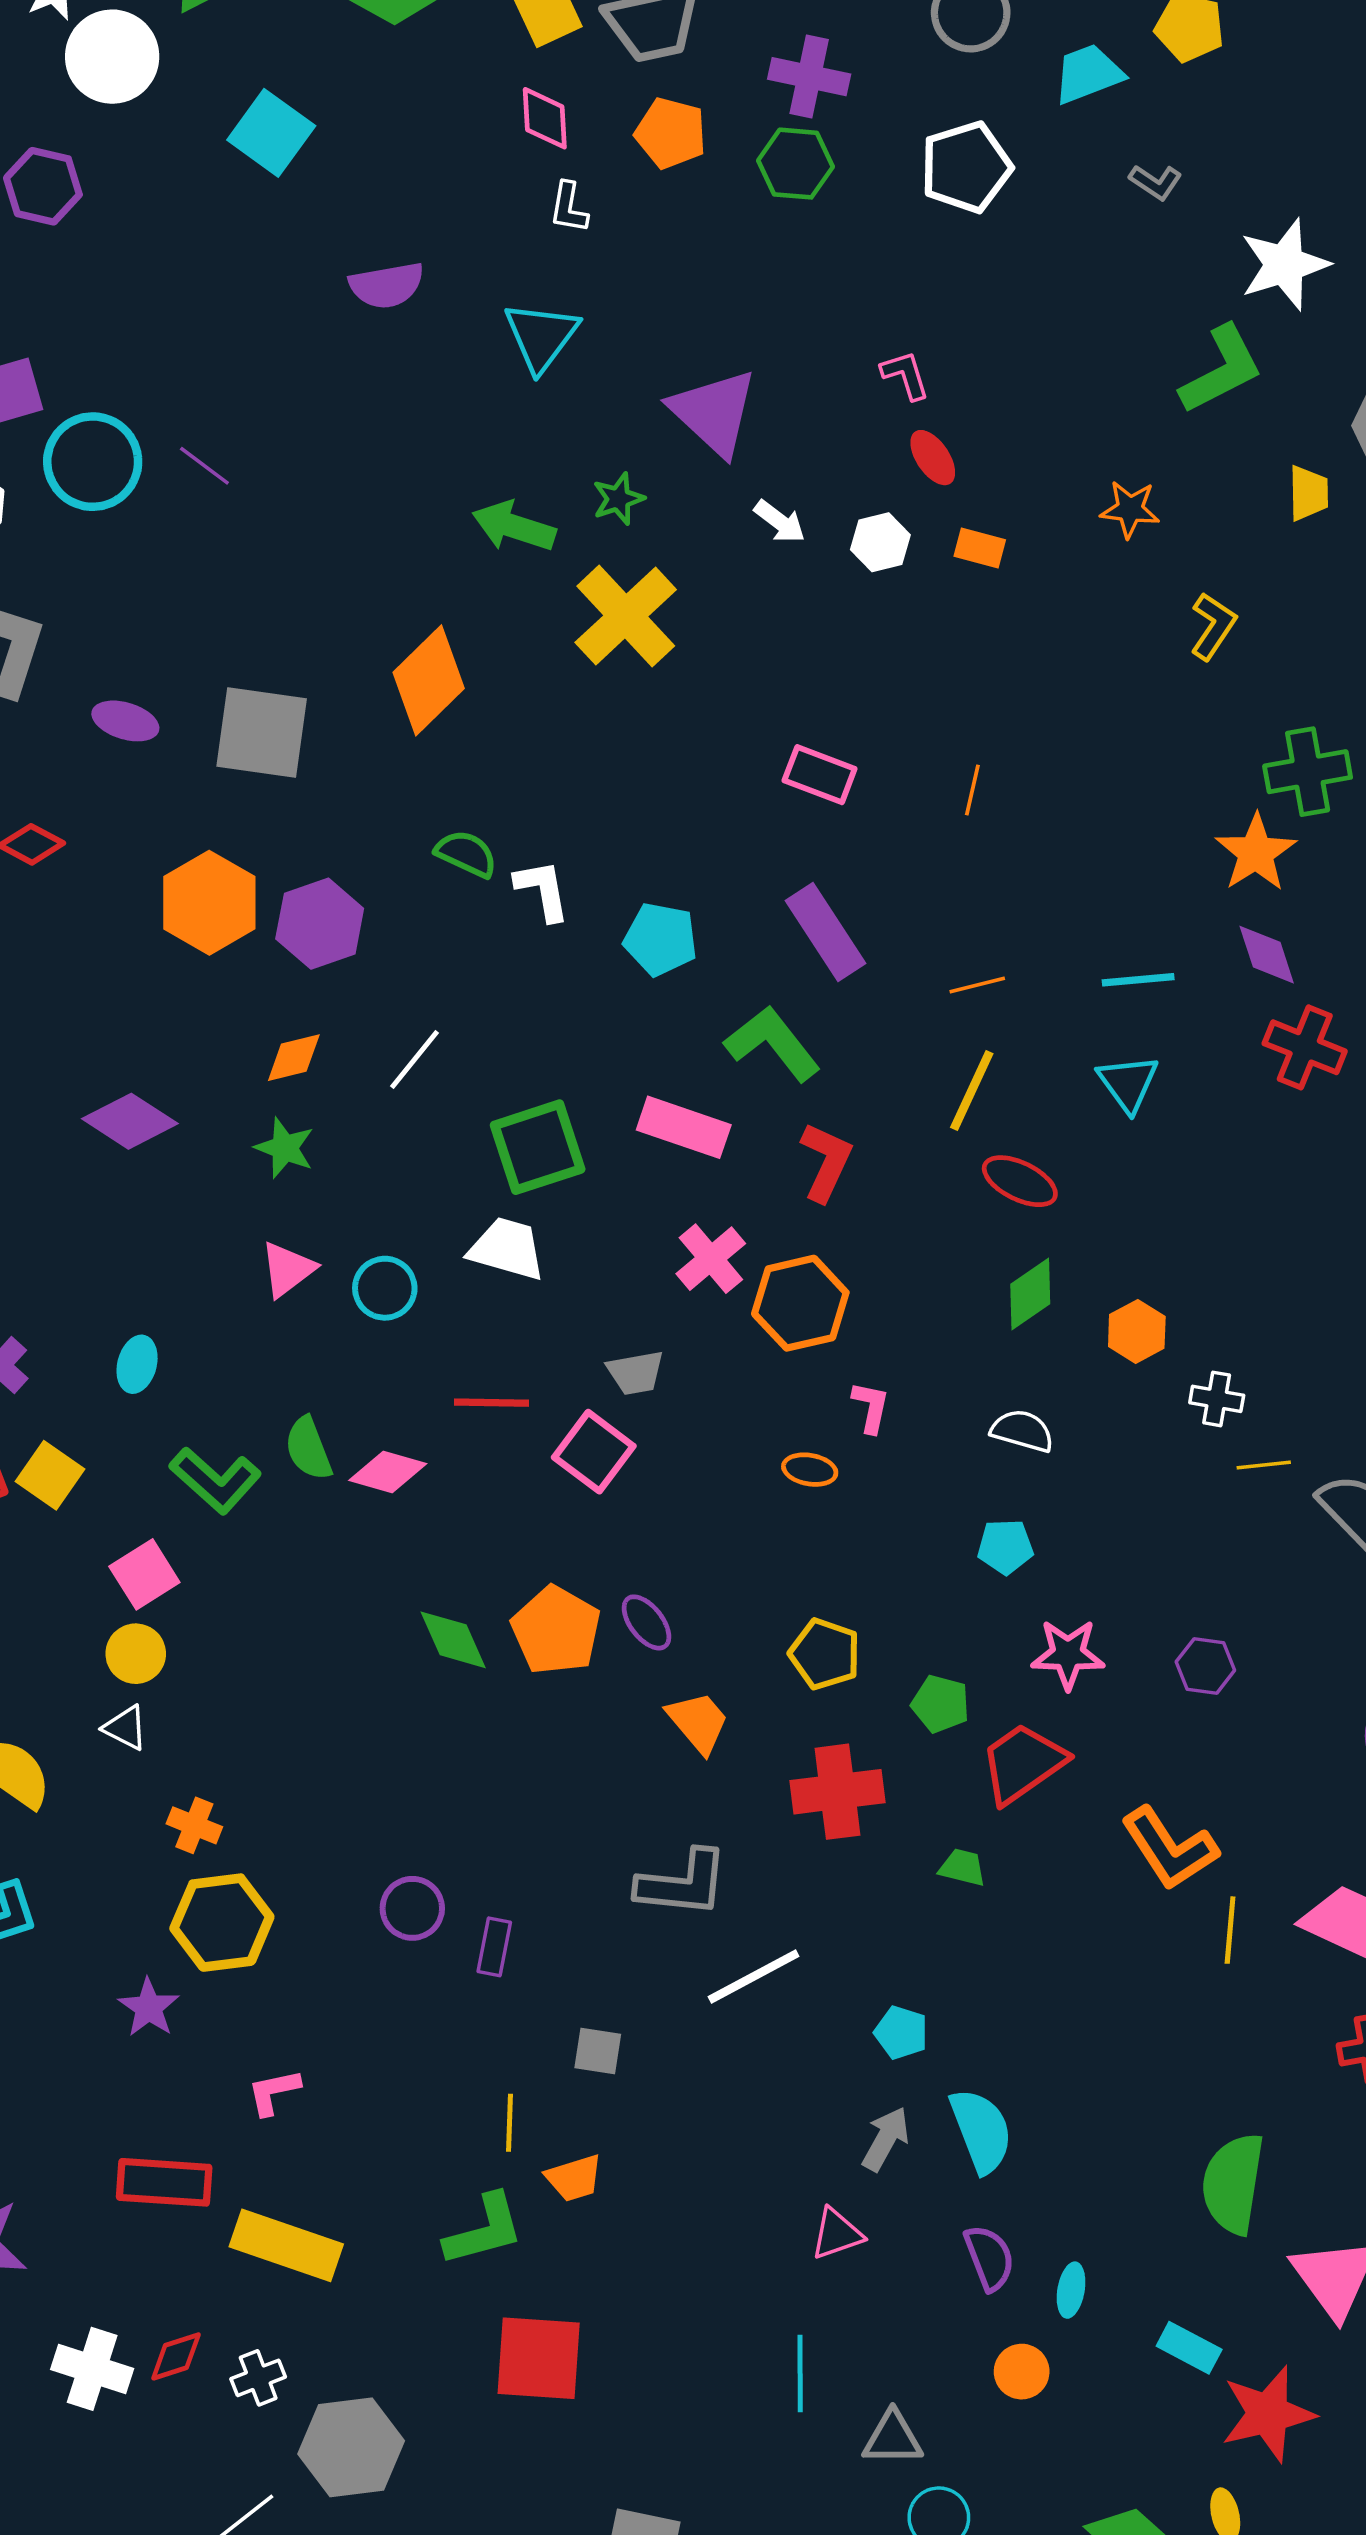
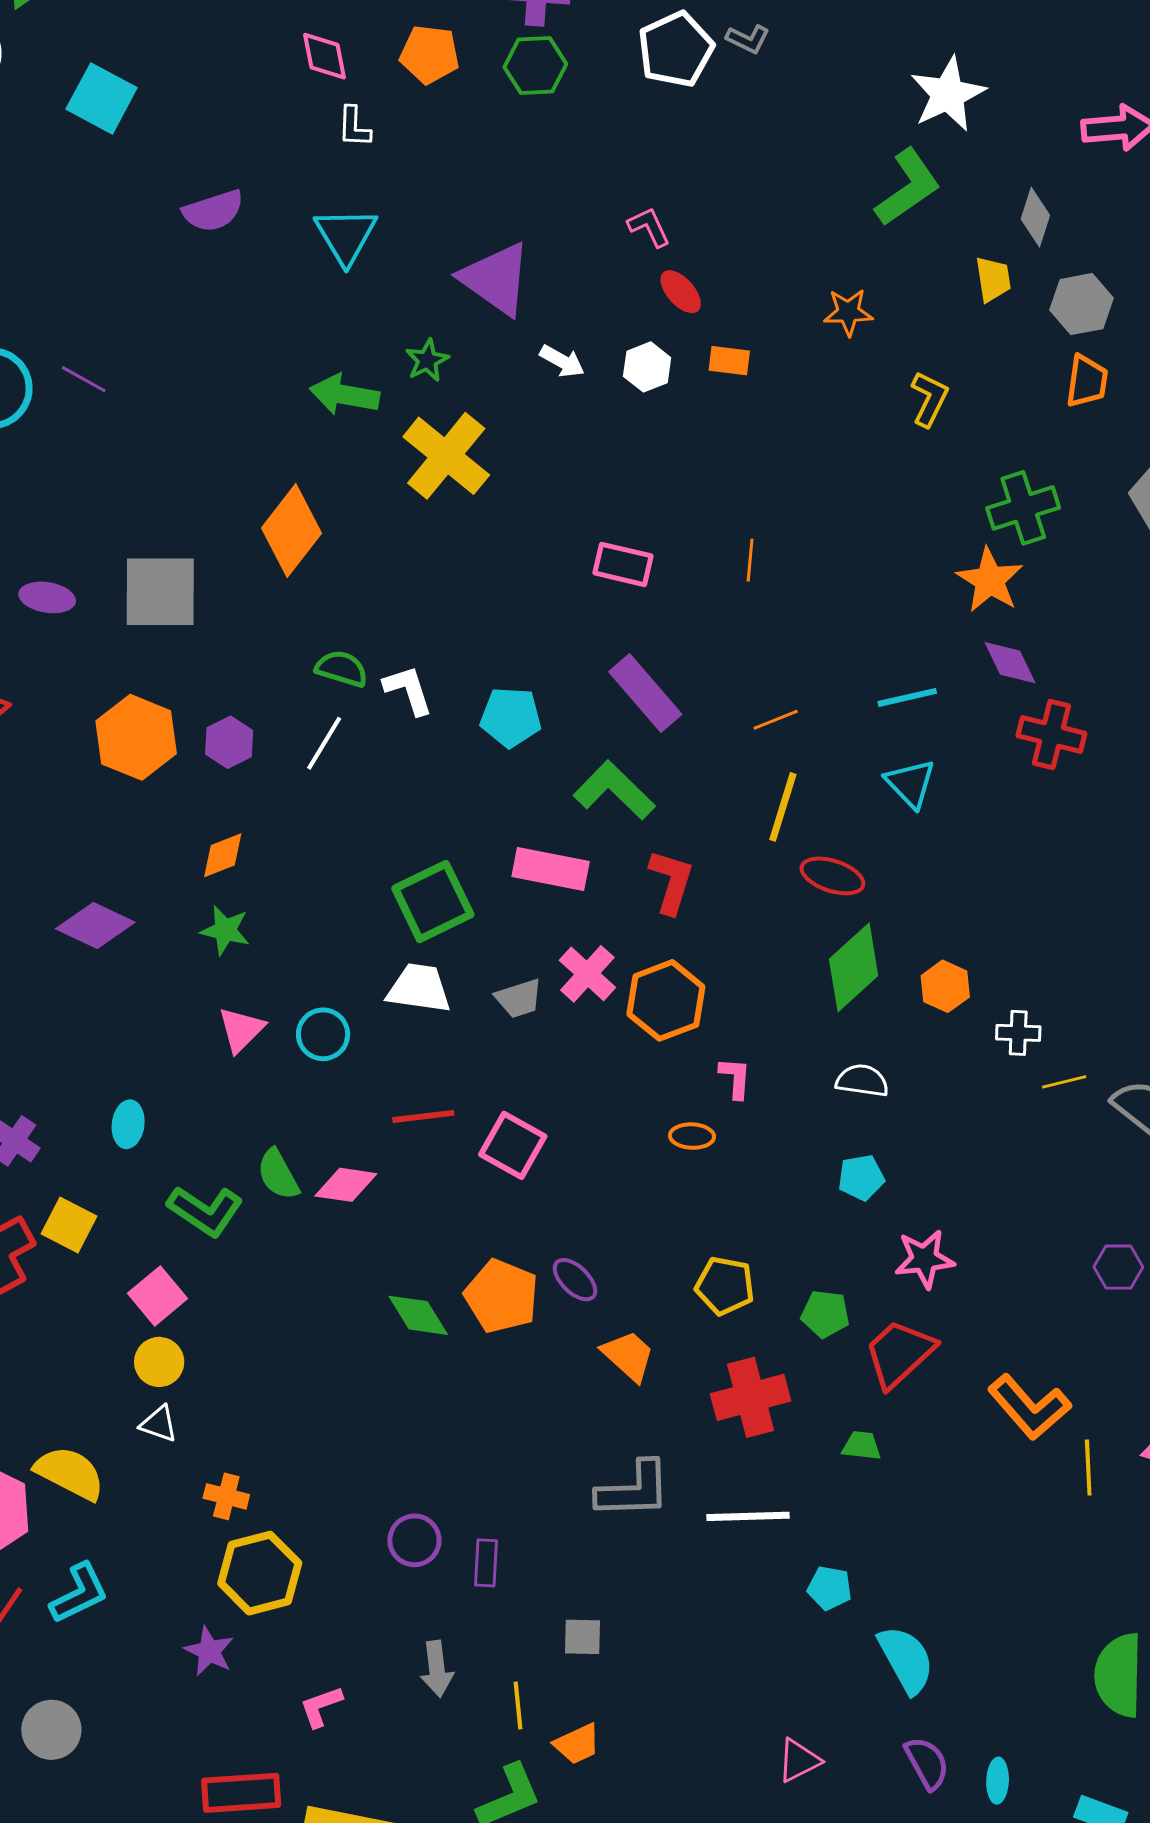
gray L-shape: (1156, 182) -> (748, 39), moved
purple hexagon: (320, 924) -> (229, 742), size x0.7
white line: (414, 1059) -> (324, 743), moved
green diamond: (1030, 1294) -> (854, 967), size x1.4
gray trapezoid: (635, 1373) -> (519, 998), moved
purple hexagon: (1205, 1666) -> (1118, 1267), moved
white line: (754, 1976) -> (748, 1516), moved, turned 34
gray arrow: (886, 2139) -> (437, 1669), moved, turned 152

